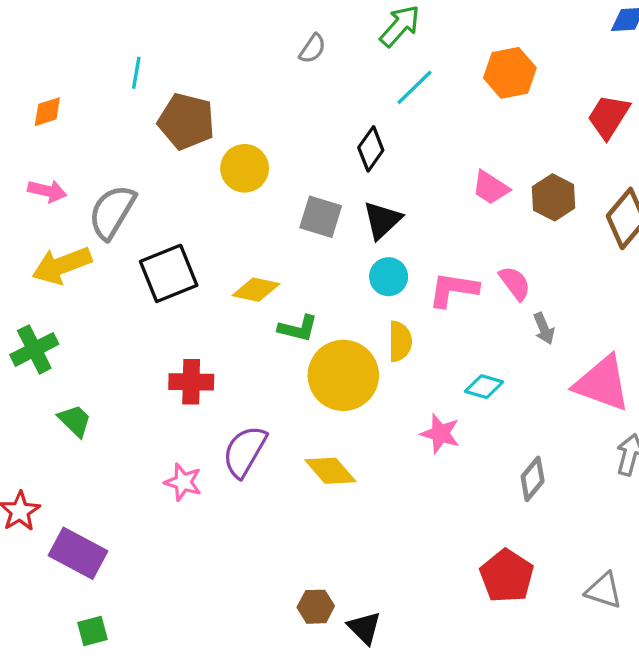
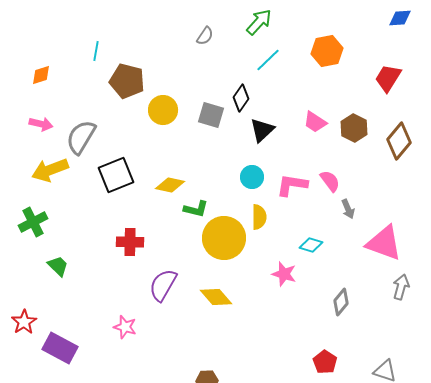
gray square: (321, 217) -> (211, 115), moved
black triangle: (382, 220) -> (262, 130), moved
pink star: (183, 482) -> (125, 327), moved
red pentagon: (507, 576) -> (325, 362), size x0.7

